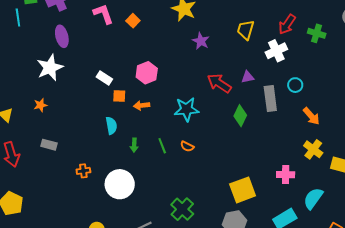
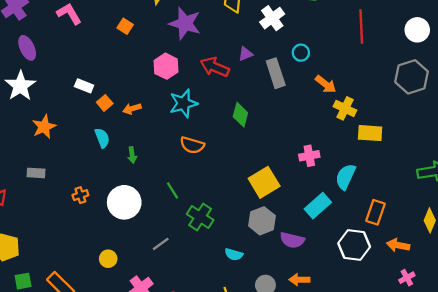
orange square: (133, 21) -> (125, 26), moved
purple star: (201, 41) -> (185, 23), size x1.6
pink hexagon: (147, 73) -> (166, 66), moved
orange square: (119, 96) -> (105, 103), turned -32
orange star: (40, 105) -> (44, 127), moved, size x1.5
green diamond: (240, 116) -> (240, 115), moved
green line: (162, 146) -> (172, 190), moved
orange semicircle: (187, 146) -> (192, 145), size x1.5
yellow cross: (313, 149) -> (345, 108), moved

